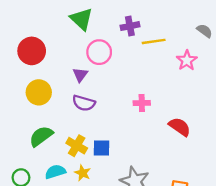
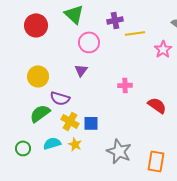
red circle: (32, 51) -> (36, 25), moved
purple triangle: (80, 75) -> (81, 70), moved
purple semicircle: (84, 103) -> (60, 98), moved

